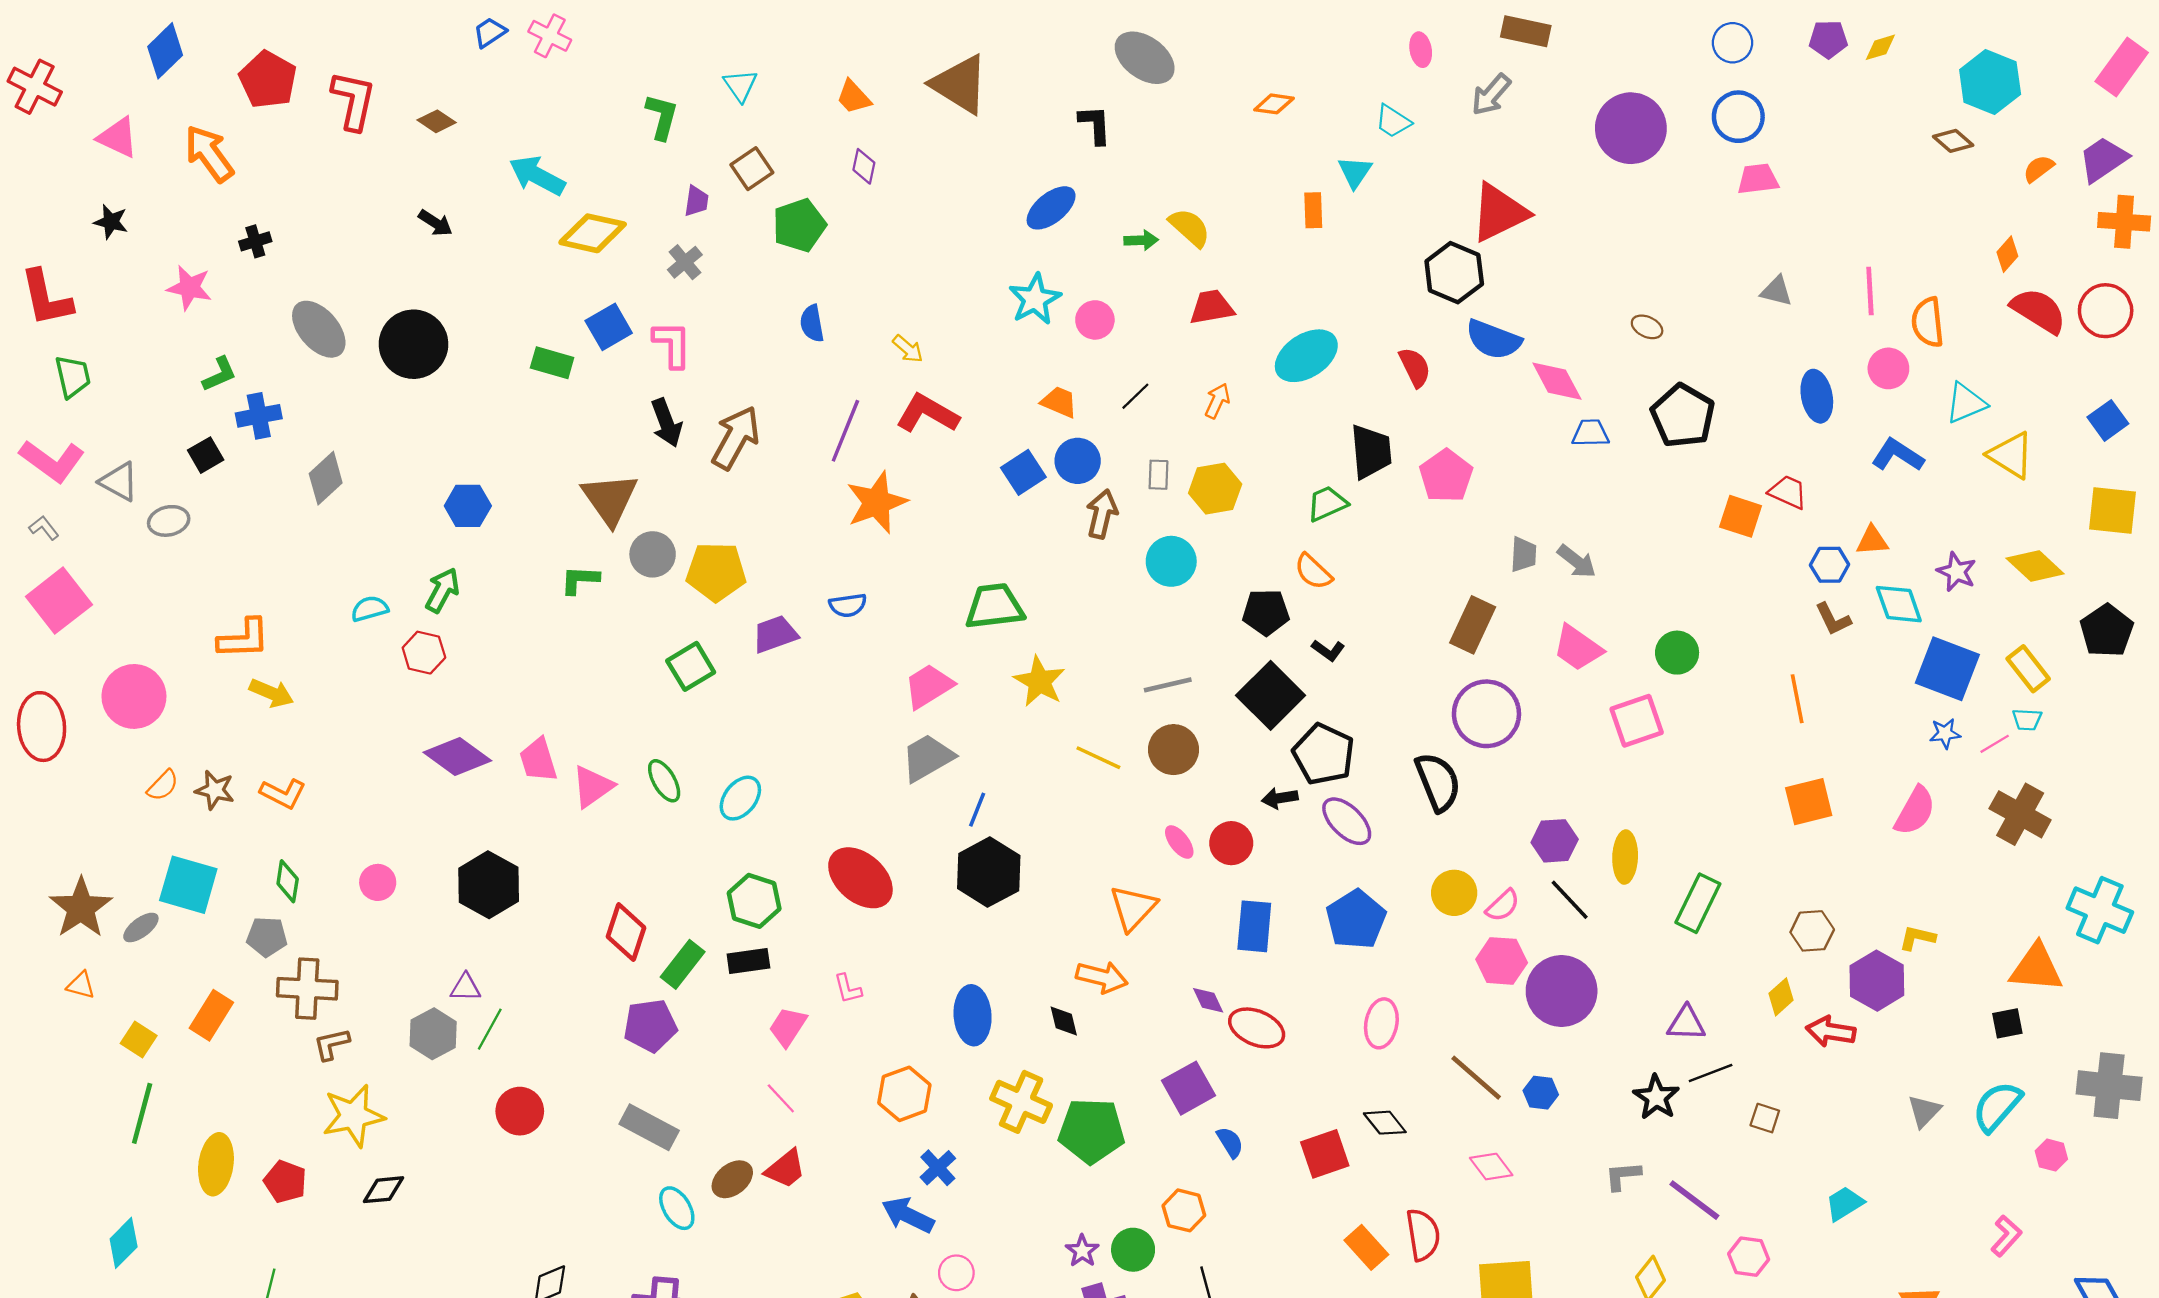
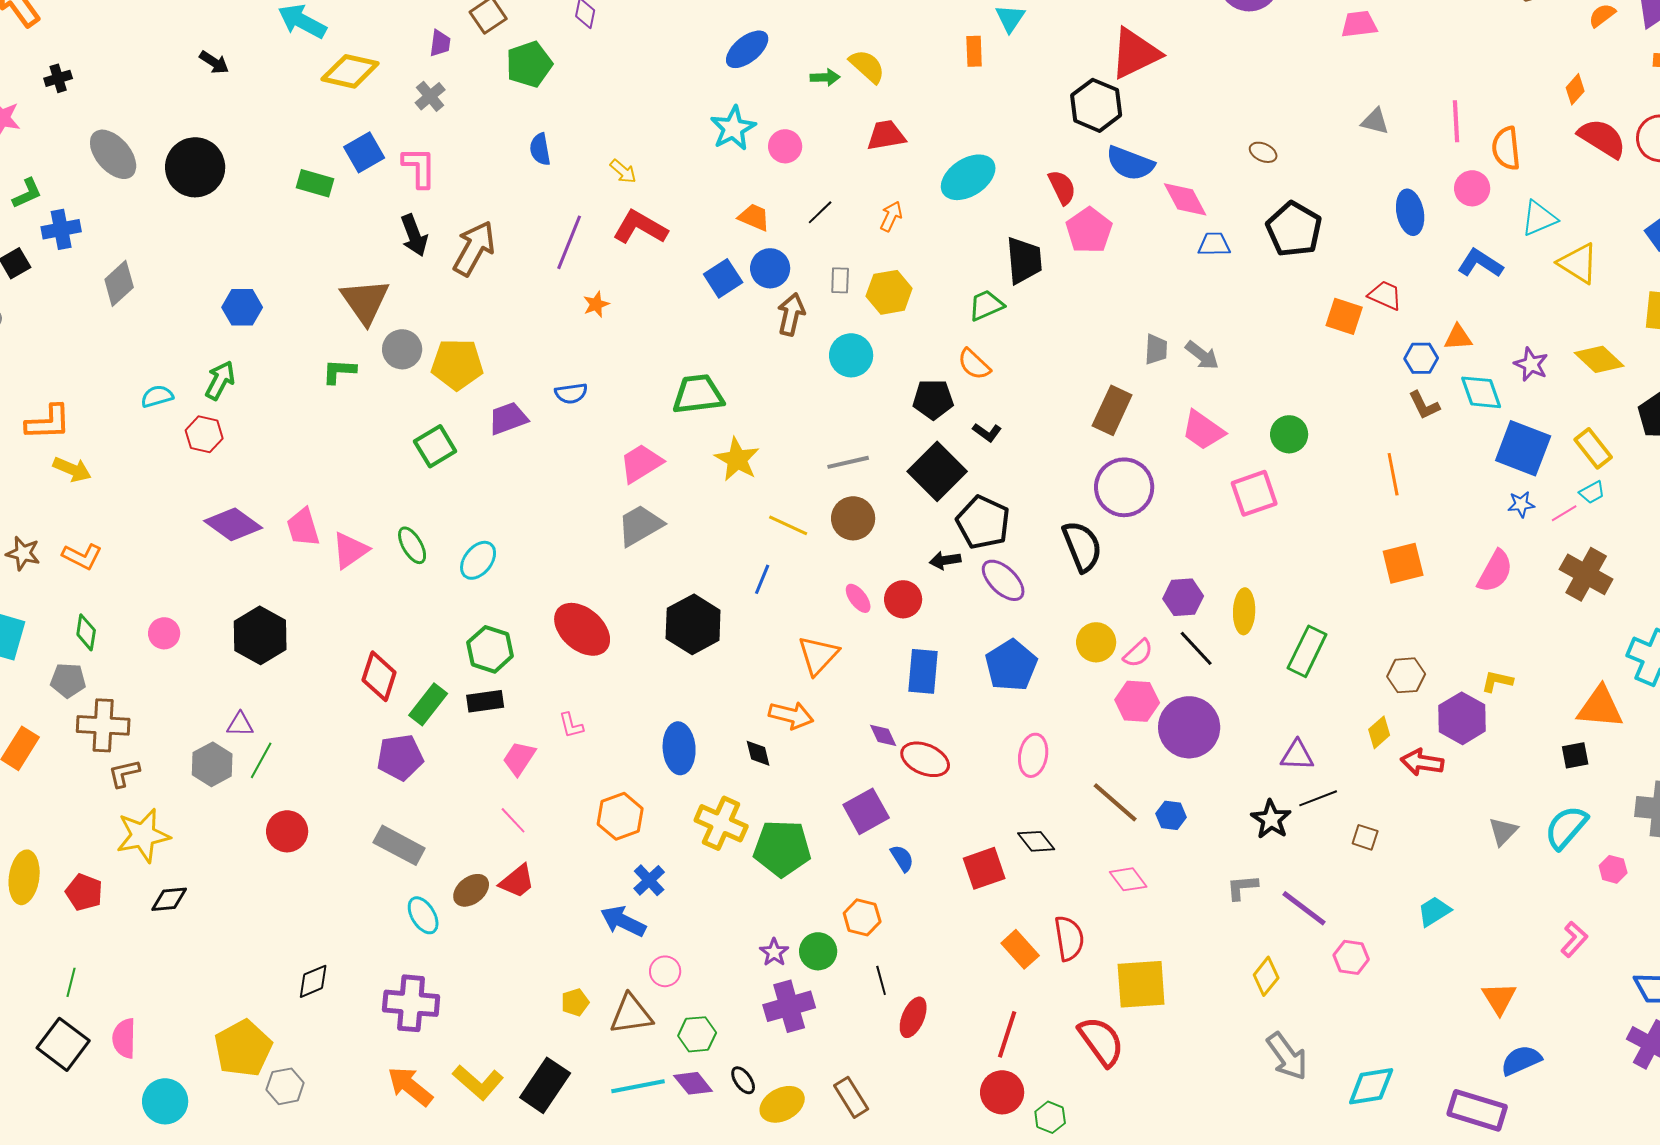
pink pentagon: (1446, 476) -> (1089, 230), moved
orange star: (877, 502) -> (596, 304), size x0.5
cyan trapezoid: (2027, 720) -> (1592, 492), turned -32
blue line: (977, 810) -> (762, 579), moved

